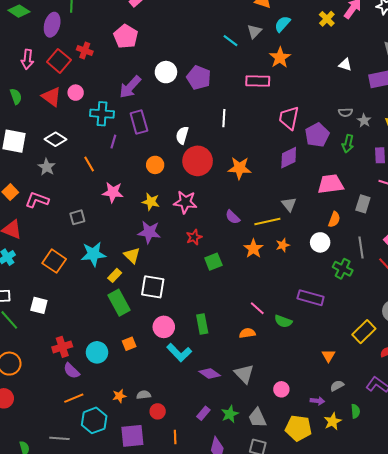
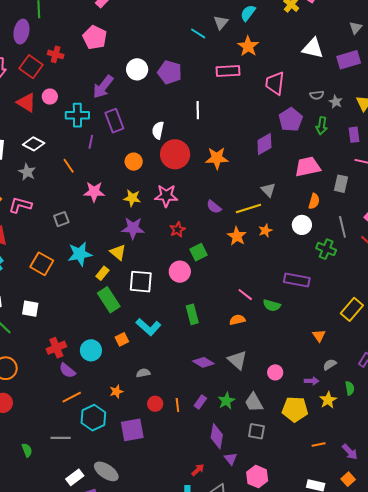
white triangle: (345, 65) -> (313, 48), size x1.6
pink trapezoid: (289, 118) -> (275, 83), moved
pink circle: (164, 327) -> (180, 272), moved
cyan L-shape: (179, 353) -> (148, 327), moved
gray semicircle: (144, 395) -> (143, 373), moved
orange line: (175, 437) -> (177, 405), moved

